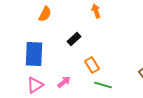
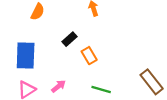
orange rectangle: (92, 65) -> (89, 56), moved

